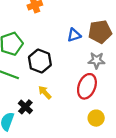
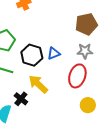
blue triangle: (74, 35) -> (54, 53), moved
yellow arrow: (45, 92) -> (38, 84), size x1.5

